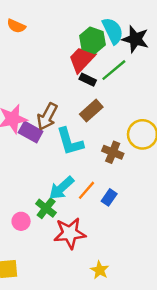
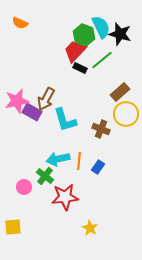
brown rectangle: (91, 111) -> (120, 92), moved
cyan arrow: (61, 188) -> (58, 159), turned 30
orange line: (87, 190) -> (79, 161), turned -36

